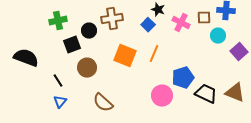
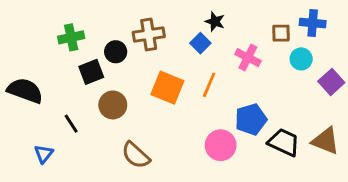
pink cross: (181, 23) -> (248, 58), moved
blue triangle: (60, 102) -> (44, 154), moved

